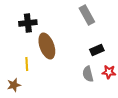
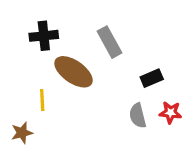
gray rectangle: (87, 15) -> (109, 42), moved
brown ellipse: (47, 46) -> (74, 72), turned -35

